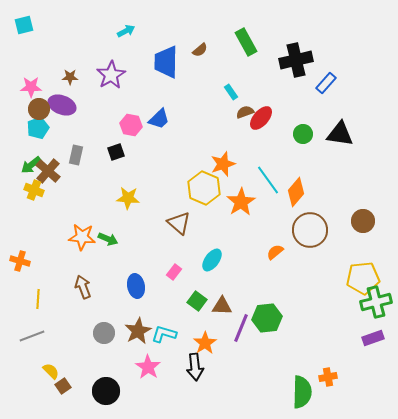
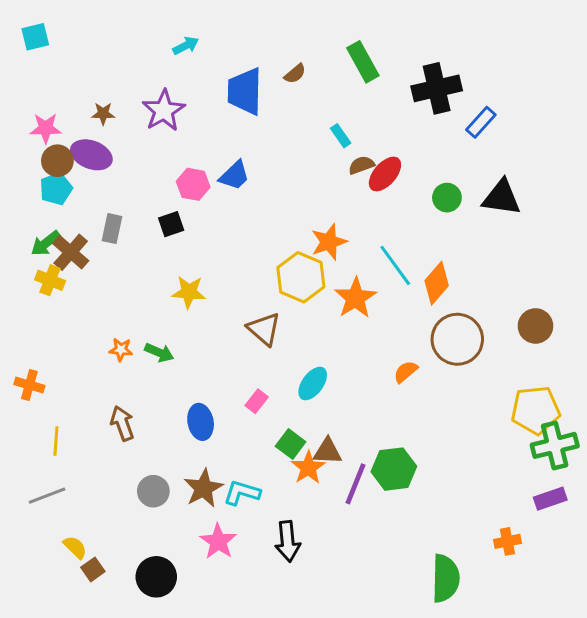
orange star: (82, 237) -> (121, 350), size x0.6
orange star: (205, 343) -> (308, 468), moved
orange cross: (328, 377) -> (507, 541), moved

